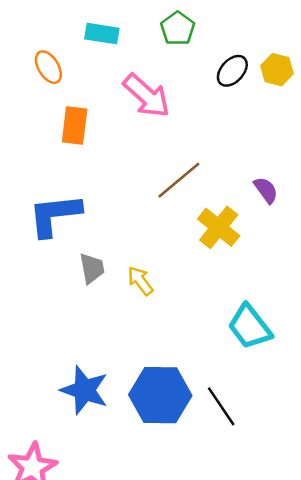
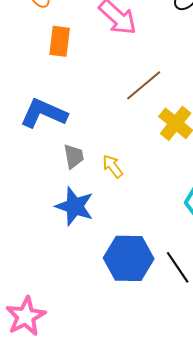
blue L-shape: (55, 215) -> (44, 113), turned 30
blue star: (84, 390) -> (75, 206), moved

